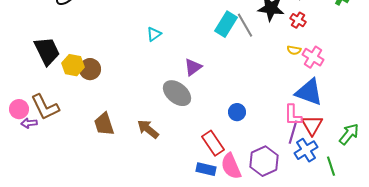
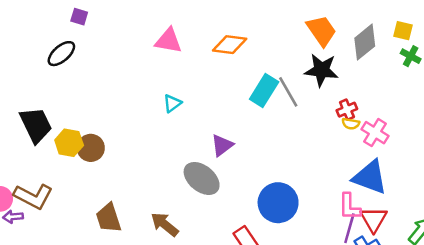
red cross: (298, 20) -> (347, 110), moved, turned 35
brown L-shape: (45, 107) -> (33, 196), turned -36
blue circle: (237, 112) -> (278, 203), size x1.8

